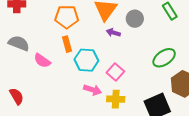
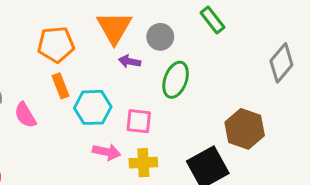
green ellipse: (164, 58) -> (176, 80), moved, turned -30
pink semicircle: (42, 61) -> (25, 115), turned 30
pink square: (115, 72) -> (139, 121), turned -30

